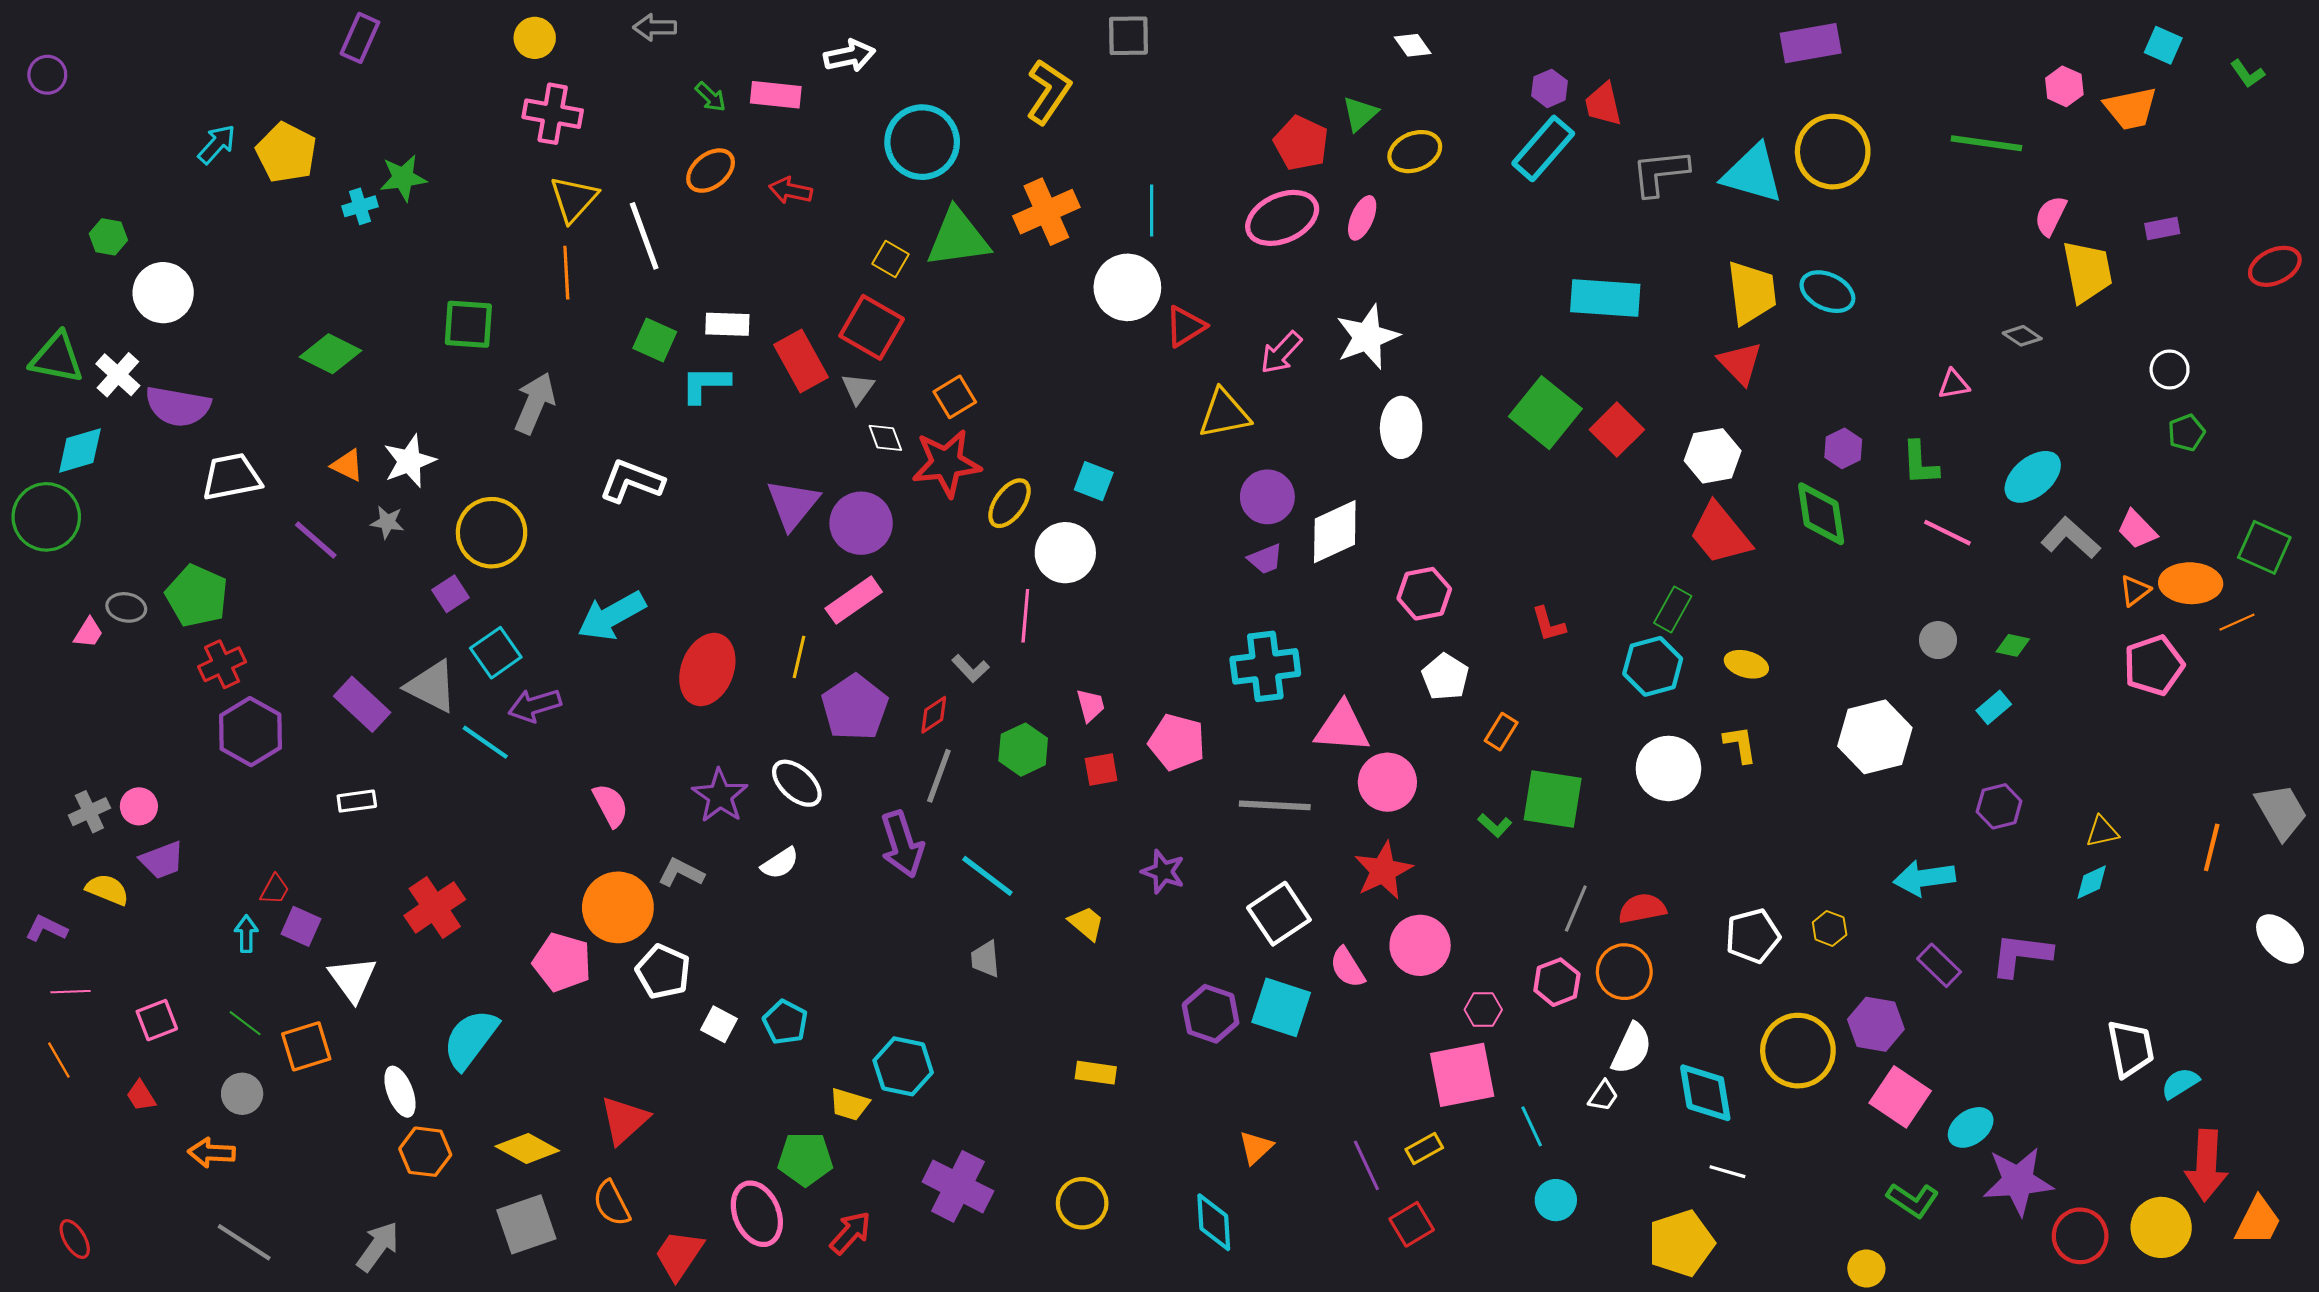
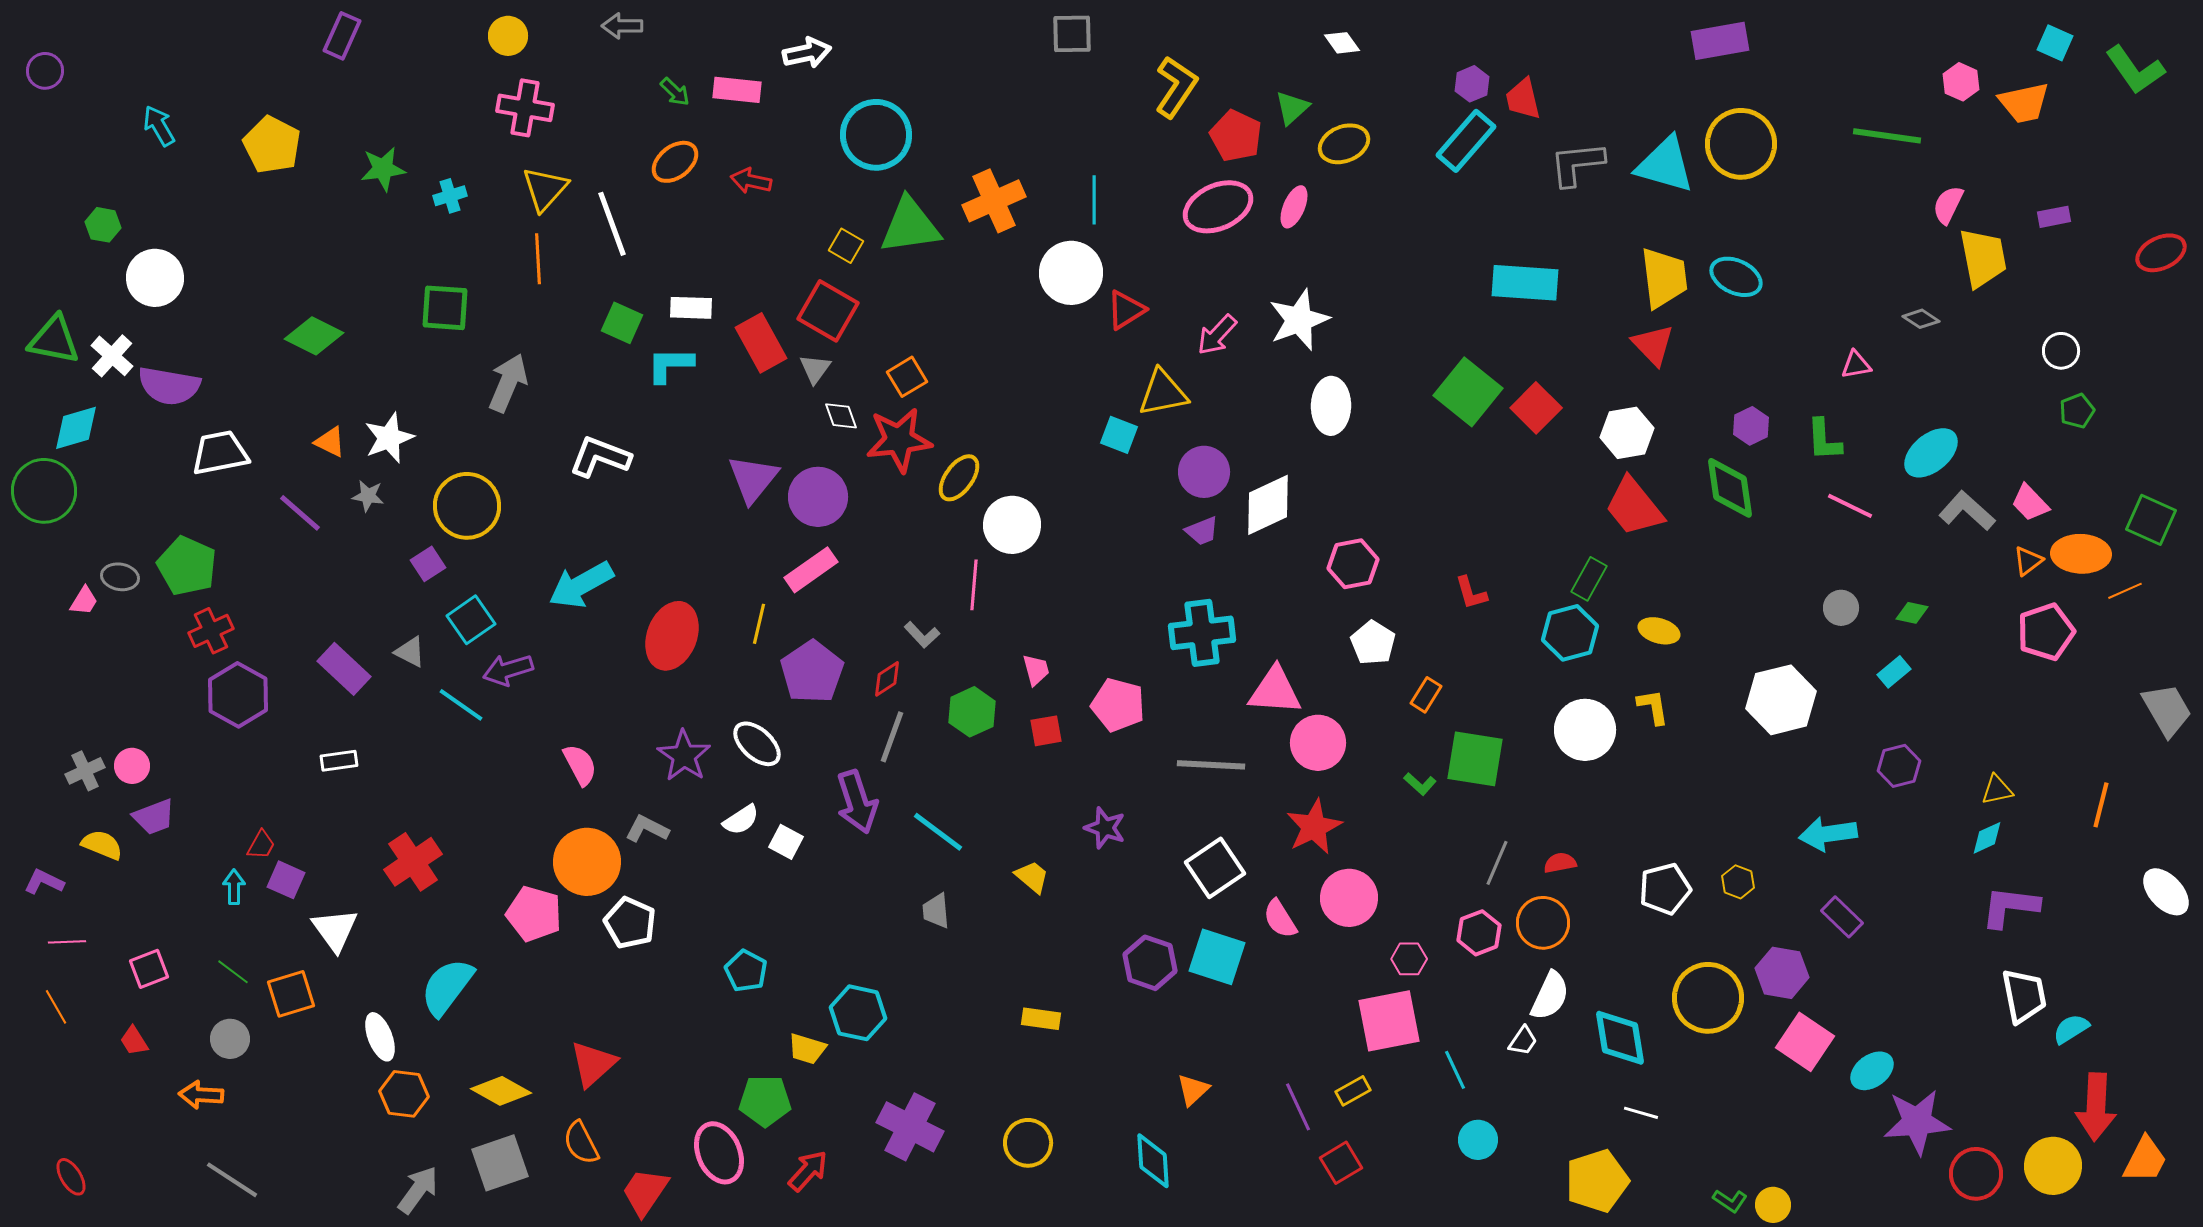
green L-shape: (2247, 74) -> (2135, 70), size x1.8
yellow L-shape: (1048, 92) -> (1176, 87), moved
cyan arrow: (217, 144) -> (159, 126), moved, turned -72
cyan cross: (360, 206) -> (450, 196), moved
cyan square: (1094, 481) -> (1119, 435), moved
gray triangle: (432, 686) -> (410, 652), size x0.6
gray trapezoid: (2281, 812) -> (2167, 710), moved
red semicircle: (1642, 908) -> (1560, 863), size x0.7
purple L-shape: (2021, 955) -> (2010, 907), moved
white square: (719, 1024) -> (786, 842), moved
green L-shape: (1913, 1200) -> (1730, 1201), moved, size x0.7
gray arrow: (378, 1246) -> (418, 1190), moved

